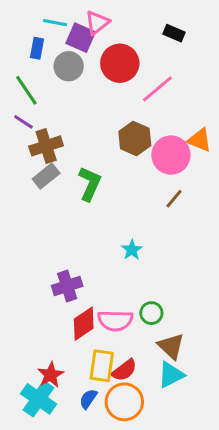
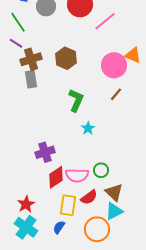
brown hexagon: (135, 138) -> (66, 58), moved
gray rectangle: (46, 176) -> (31, 79), turned -60
green L-shape: (90, 184) -> (76, 100), moved
red semicircle: (124, 370) -> (89, 197), moved
red star: (51, 375) -> (26, 204), moved
orange circle: (124, 402) -> (97, 229), moved

